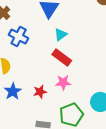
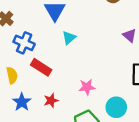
red rectangle: (62, 57) -> (41, 67), moved
pink star: (63, 82) -> (87, 87), moved

